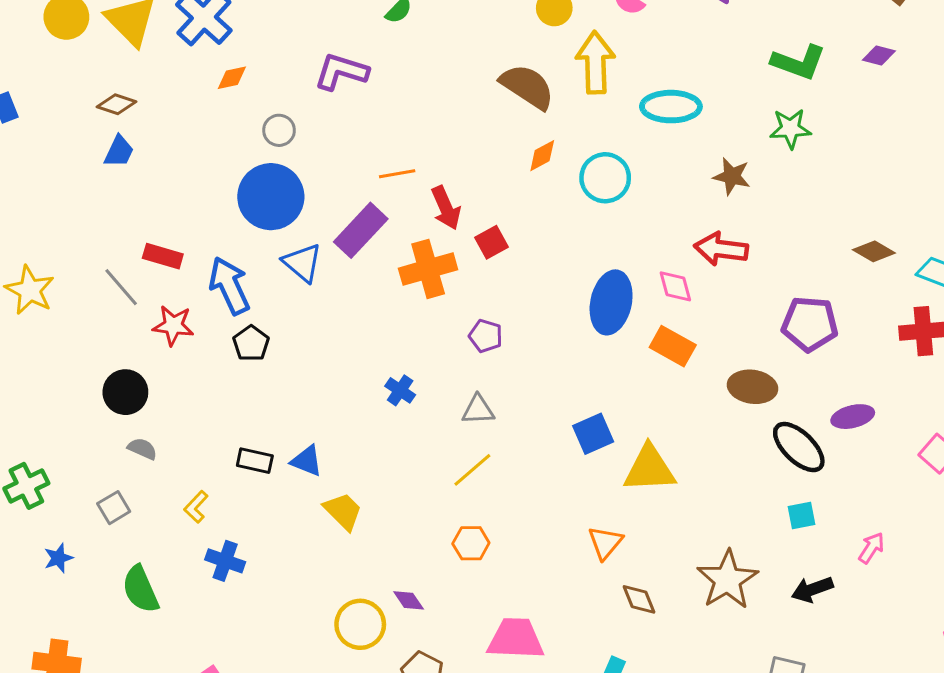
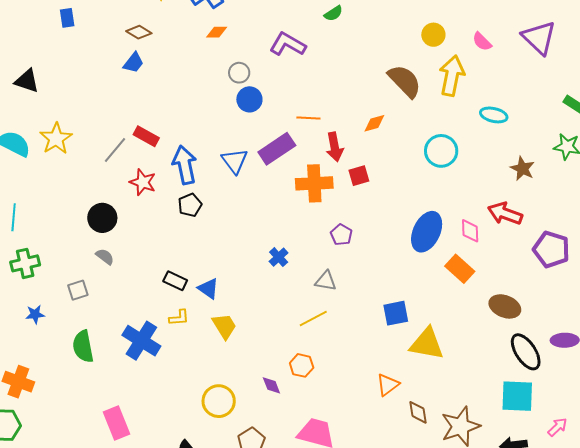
cyan ellipse: (671, 107) -> (494, 115), size x0.7
orange diamond: (542, 156) -> (374, 123), moved
blue circle: (271, 197) -> (249, 99), moved, size x0.6
gray line: (121, 287) -> (115, 150), turned 68
purple pentagon: (810, 324) -> (551, 249), moved
yellow L-shape: (196, 507) -> (179, 318), moved, turned -150
cyan square: (801, 515) -> (517, 396), size x1.8
blue cross: (225, 561) -> (141, 341), size x1.5
brown diamond: (639, 599) -> (418, 412), moved
purple diamond: (409, 600) -> (271, 385), moved

